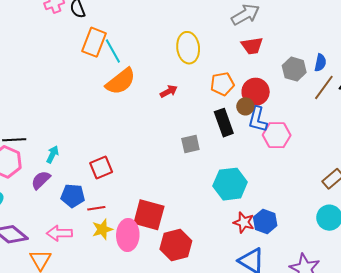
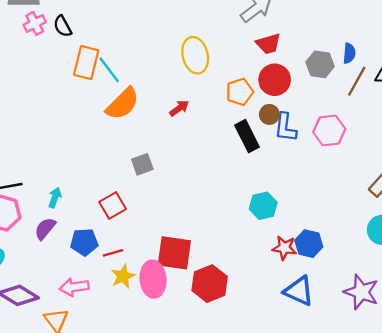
red circle: (256, 92) -> (275, 80), moved
pink hexagon: (277, 135) -> (329, 131), moved
gray square: (190, 144) -> (142, 164), moved
cyan hexagon: (230, 184) -> (263, 206), size x0.7

